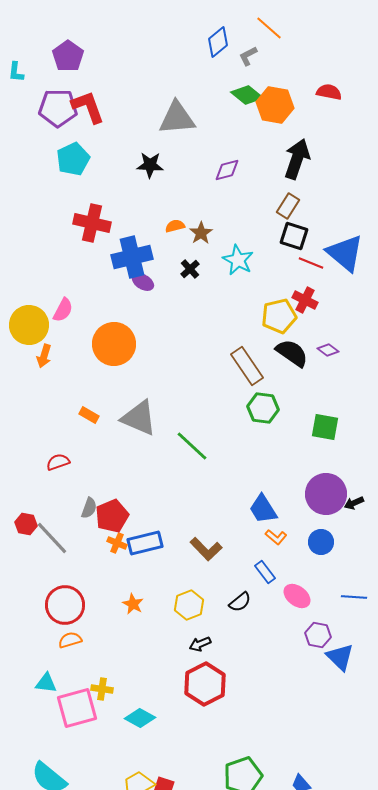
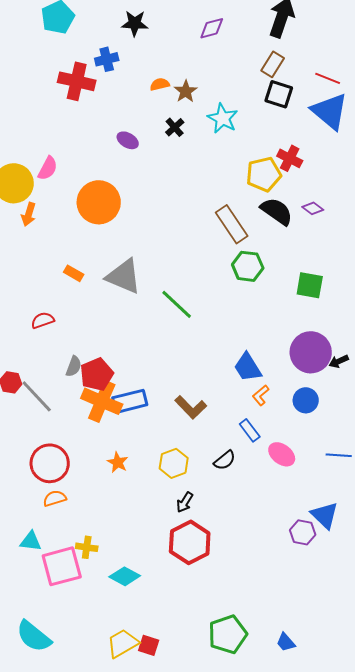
blue cross: (132, 257) -> (107, 59), moved, size x0.6
red line: (311, 263) -> (328, 78), moved
orange L-shape: (276, 537) -> (261, 395), turned 100
orange cross: (117, 543) -> (102, 401), size x2.0
purple hexagon: (318, 635) -> (303, 532), moved
black arrow: (200, 644) -> (185, 502), turned -35

